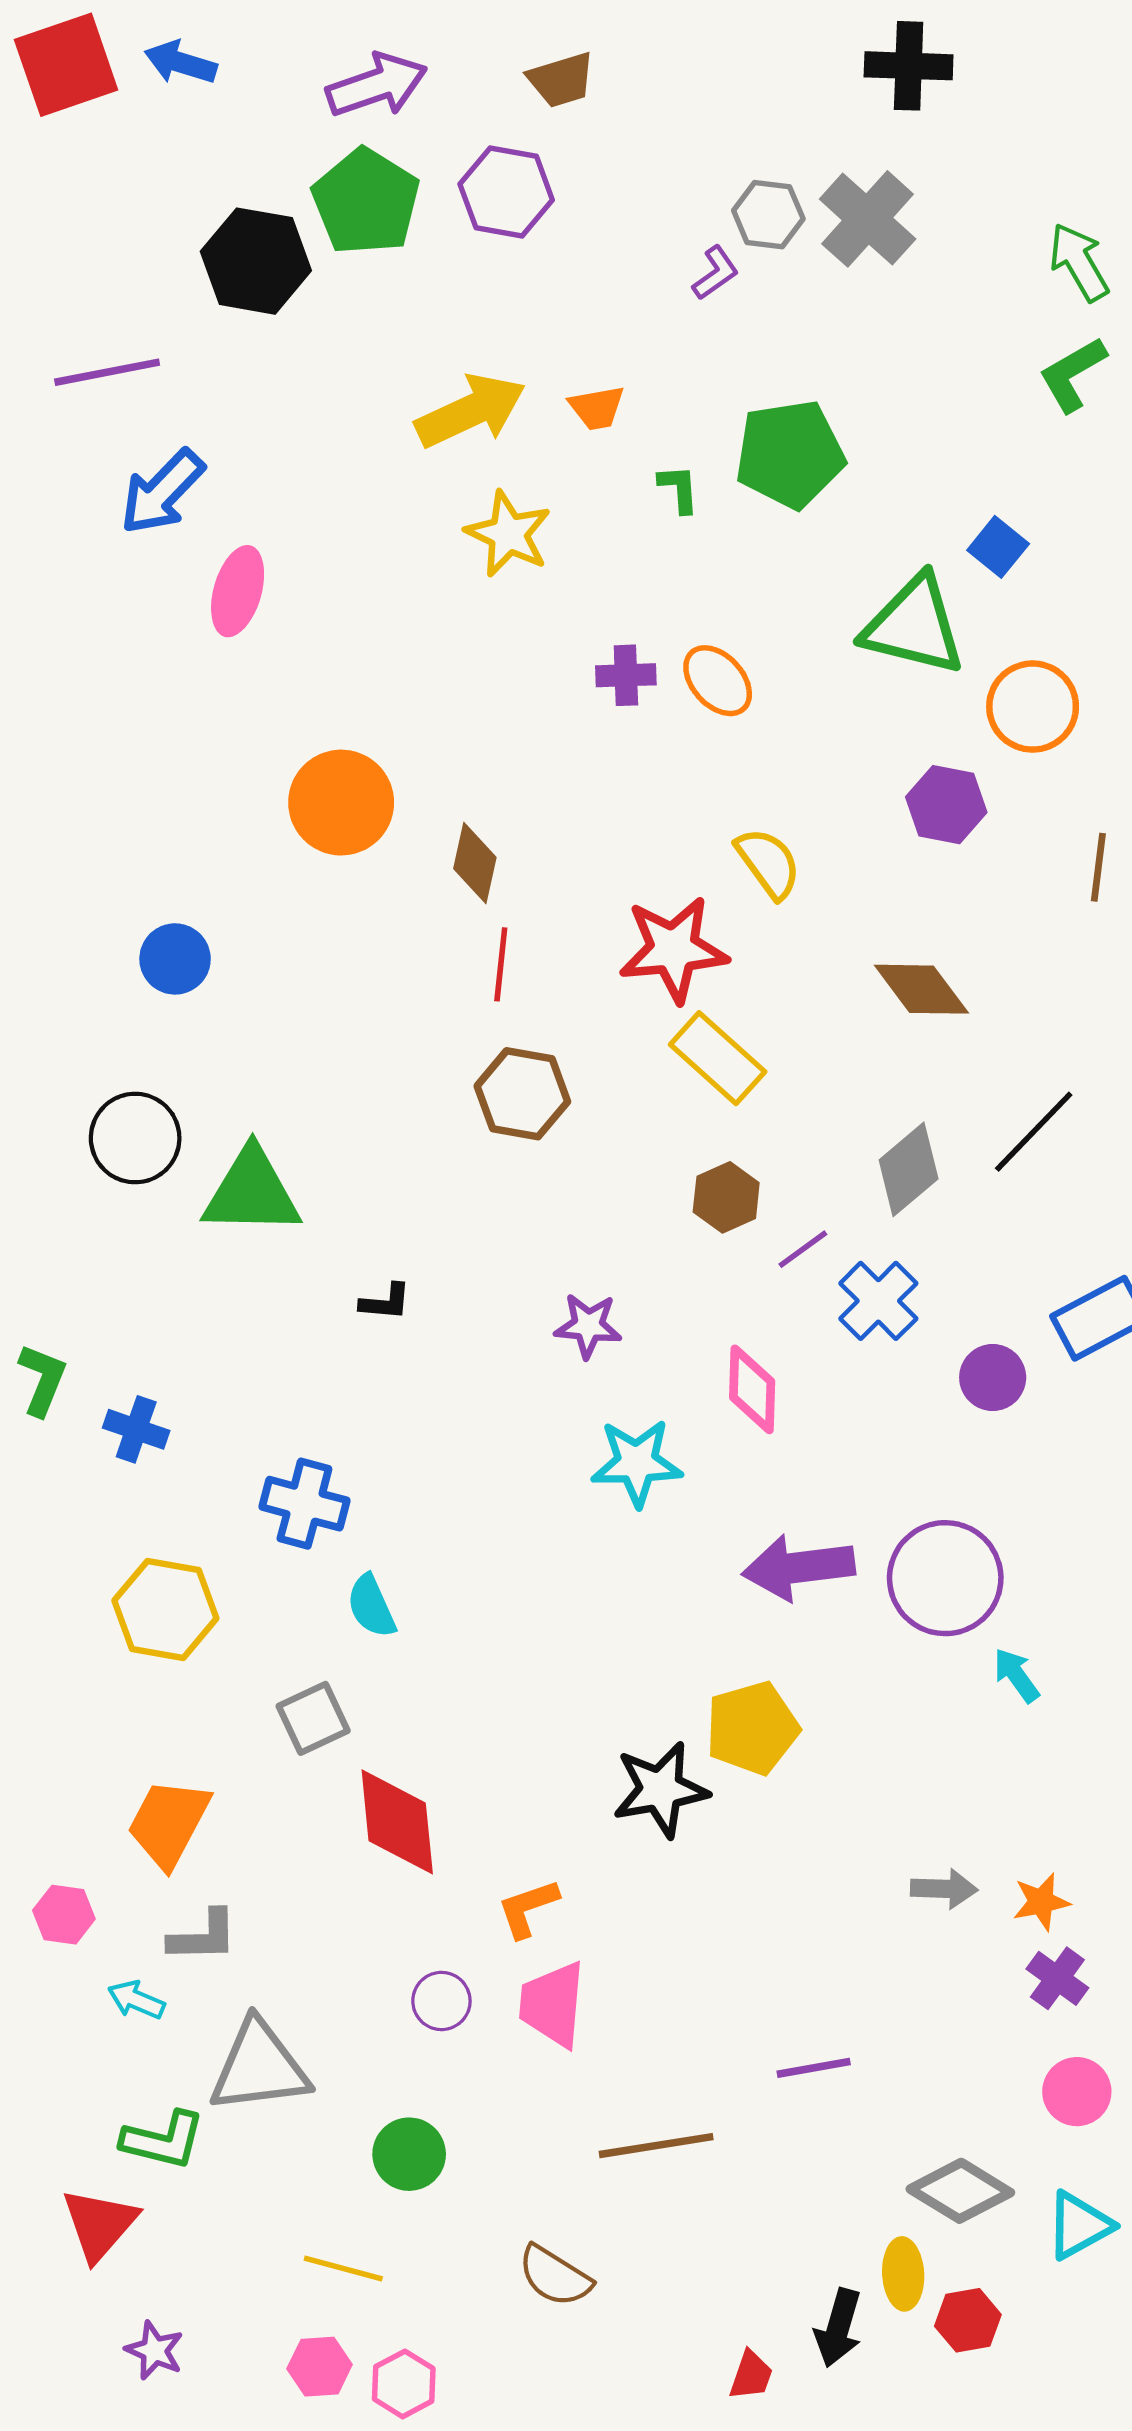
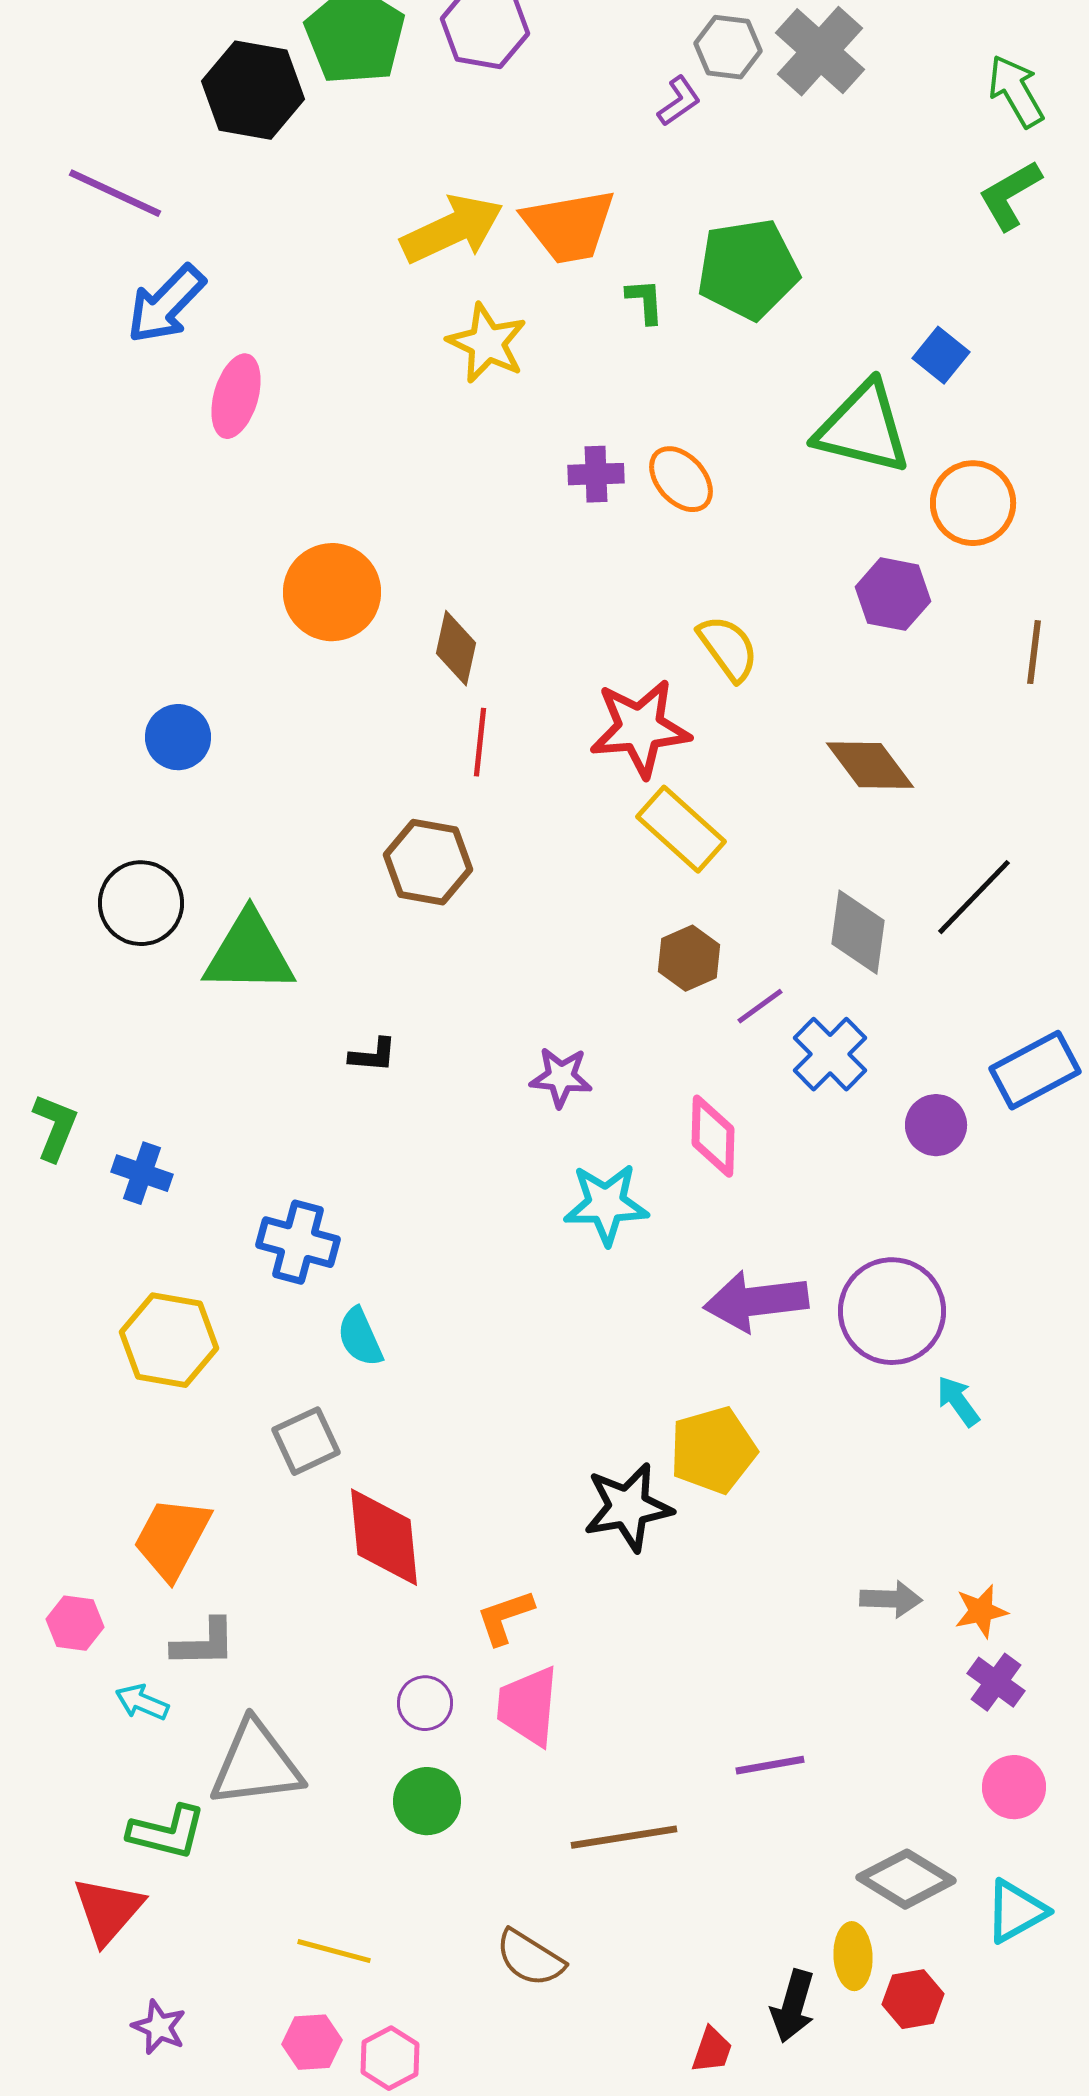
purple line: (107, 372) -> (115, 193), turned 36
orange trapezoid: (597, 408) -> (569, 226), size x1.8
brown hexagon: (522, 1094) -> (428, 862), moved
gray diamond: (909, 1169) -> (858, 932), turned -42
green circle: (409, 2154) -> (427, 1801), moved

